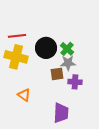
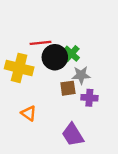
red line: (17, 36) -> (41, 43), moved
green cross: (67, 49) -> (72, 54), moved
purple trapezoid: (61, 113) -> (73, 135), turned 145

